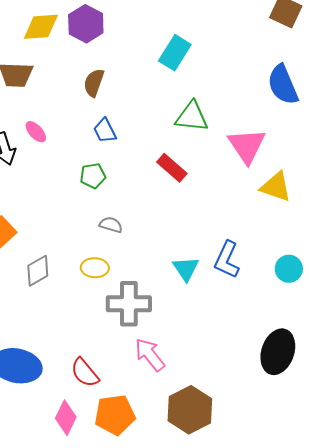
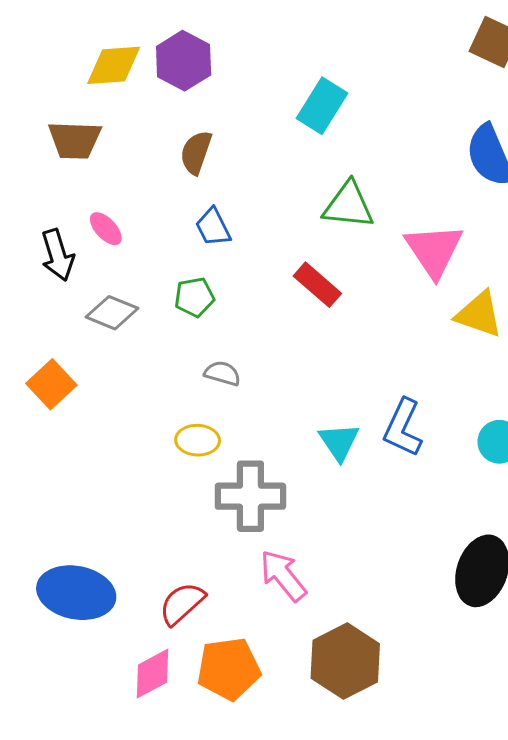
gray diamond: (38, 271) -> (112, 313), moved, turned 52
red semicircle: (85, 373) -> (182, 604), turned 88
pink diamond: (66, 418) -> (152, 674), turned 36

